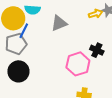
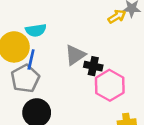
gray triangle: (59, 23) -> (75, 55), moved
black cross: (97, 50) -> (93, 66), moved

